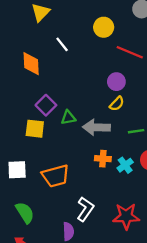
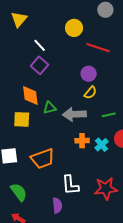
orange diamond: (31, 64) -> (30, 95), moved
purple square: (46, 105) -> (40, 65), moved
white L-shape: (85, 209) -> (70, 185), turned 145

